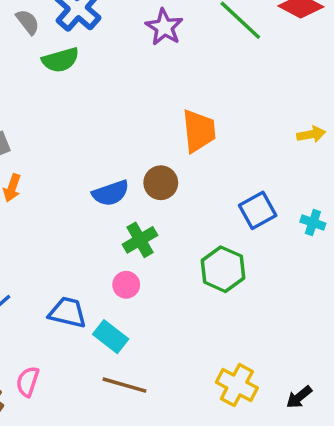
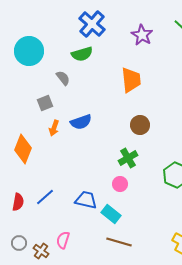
gray semicircle: (28, 22) -> (63, 78), moved
orange trapezoid: (199, 131) -> (131, 80), moved
blue semicircle: (111, 193) -> (81, 122), moved

